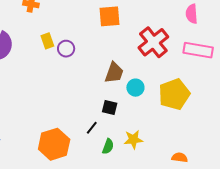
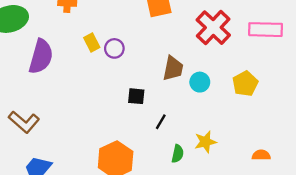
yellow pentagon: (174, 94) -> (245, 84), size x0.7
black square: (110, 107) -> (136, 96), moved
black line: (92, 128) -> (161, 122), moved

